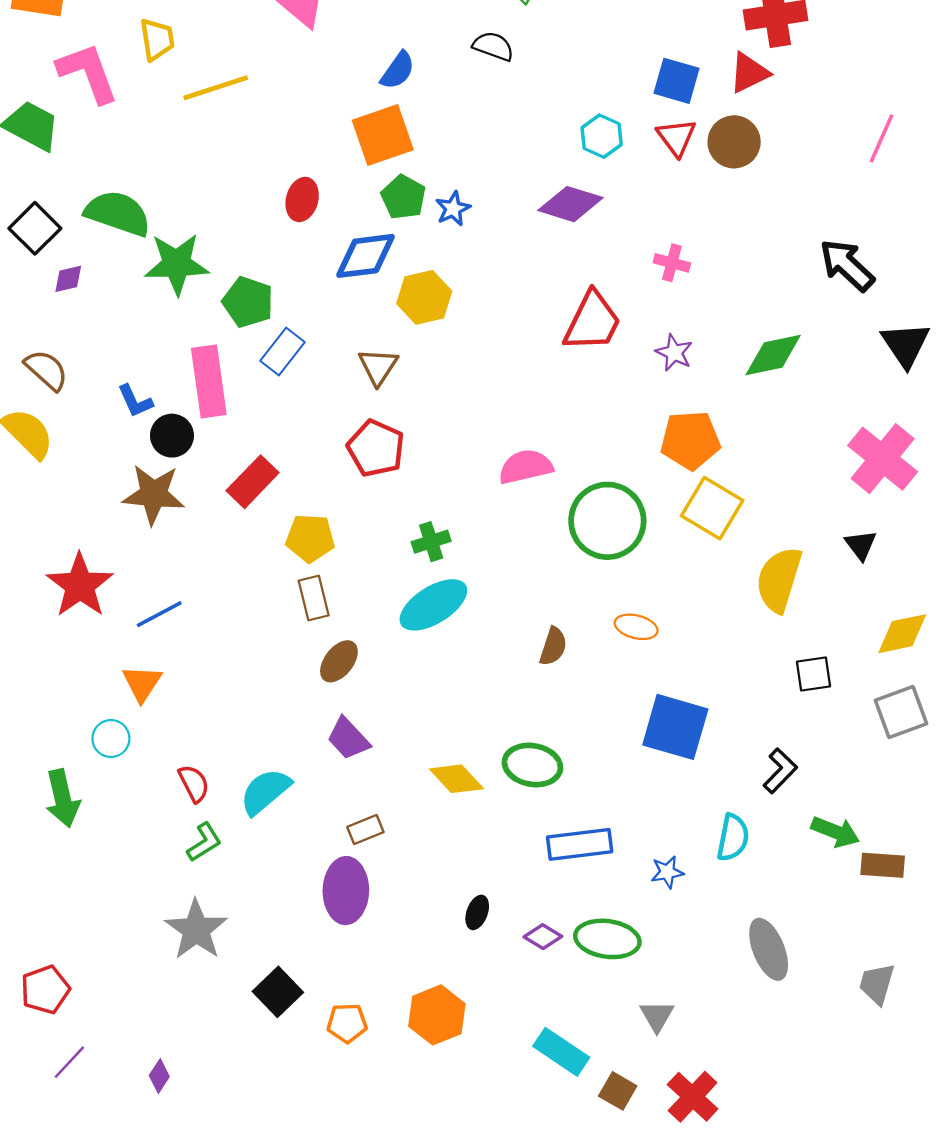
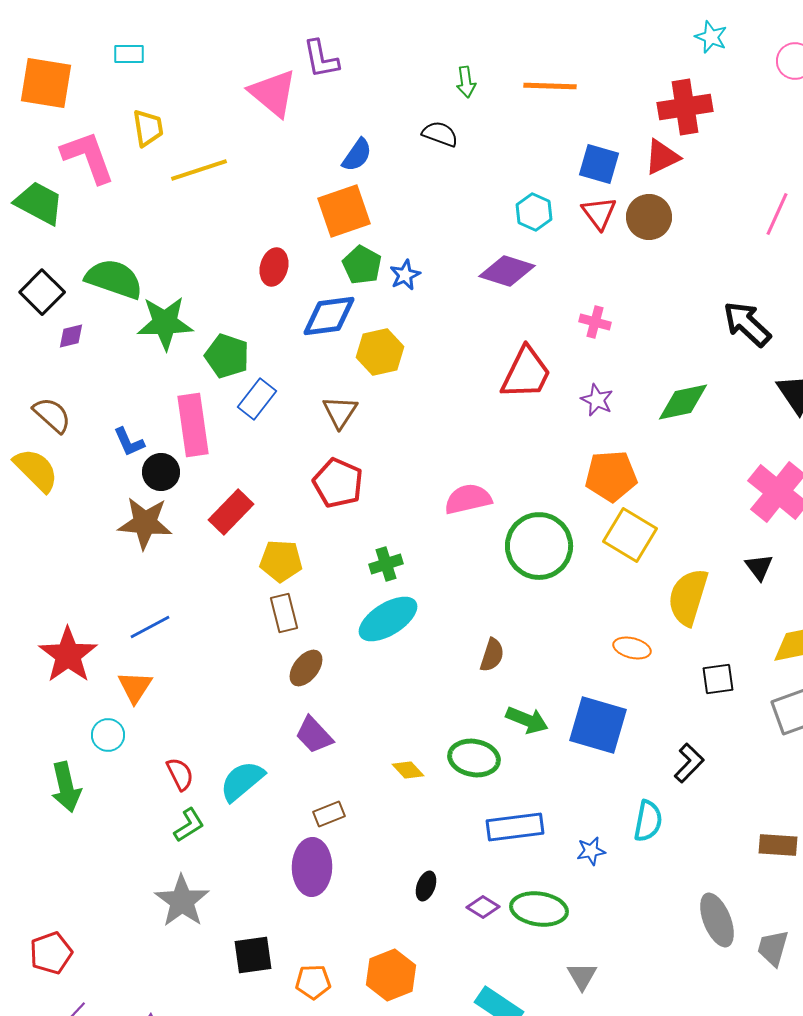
red star: (80, 585) -> (68, 655), moved
orange ellipse: (636, 627) -> (632, 648), moved
yellow diamond: (456, 779) -> (408, 770), size x0.7
green arrow: (835, 832) -> (527, 720), moved
gray ellipse: (769, 949) -> (717, 920), moved
black square: (278, 992) -> (253, 955), turned 36

